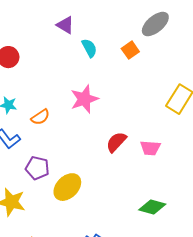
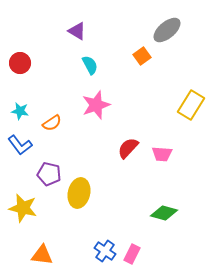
cyan semicircle: (89, 48) -> (90, 65), moved
yellow ellipse: (67, 187) -> (79, 193), turned -32

